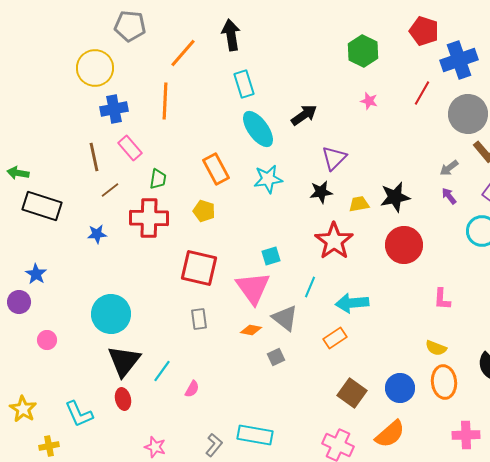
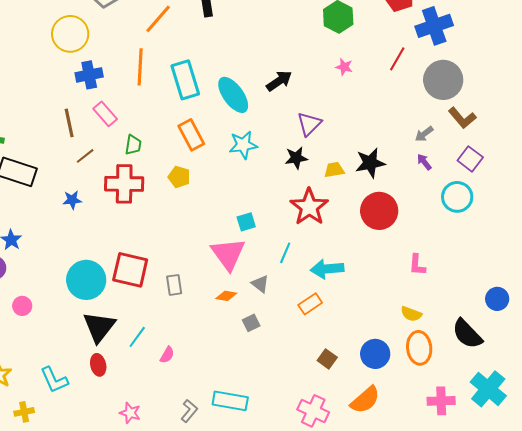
cyan rectangle: (244, 84) -> (185, 80), moved, size x1.4
red square: (199, 268) -> (130, 270), moved
gray triangle: (285, 318) -> (260, 284), size x0.7
brown square: (352, 393) -> (327, 359), size x0.7

